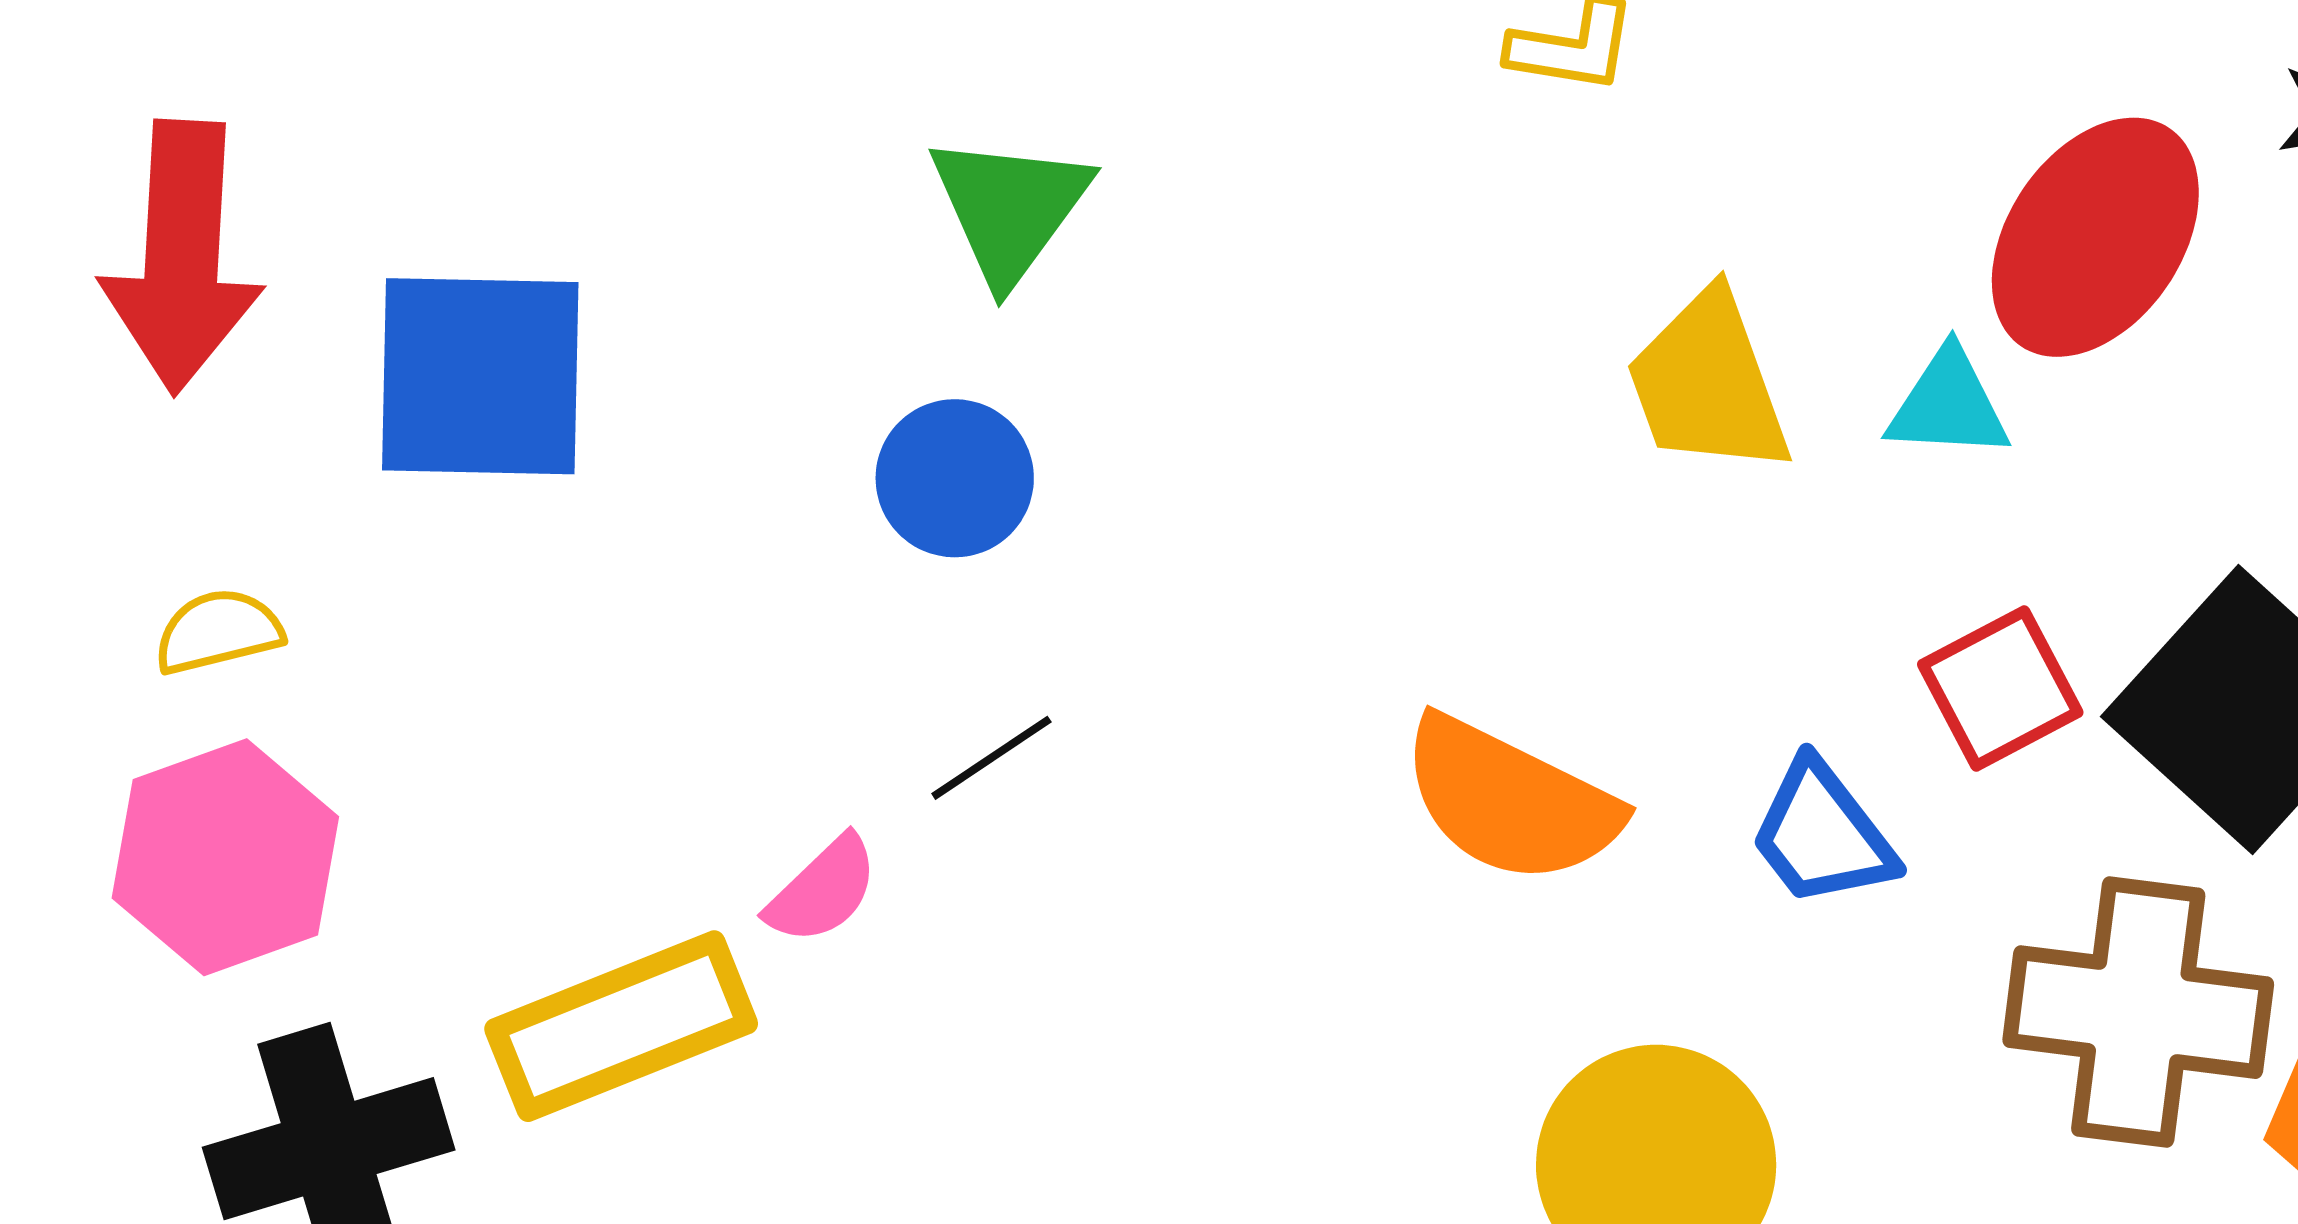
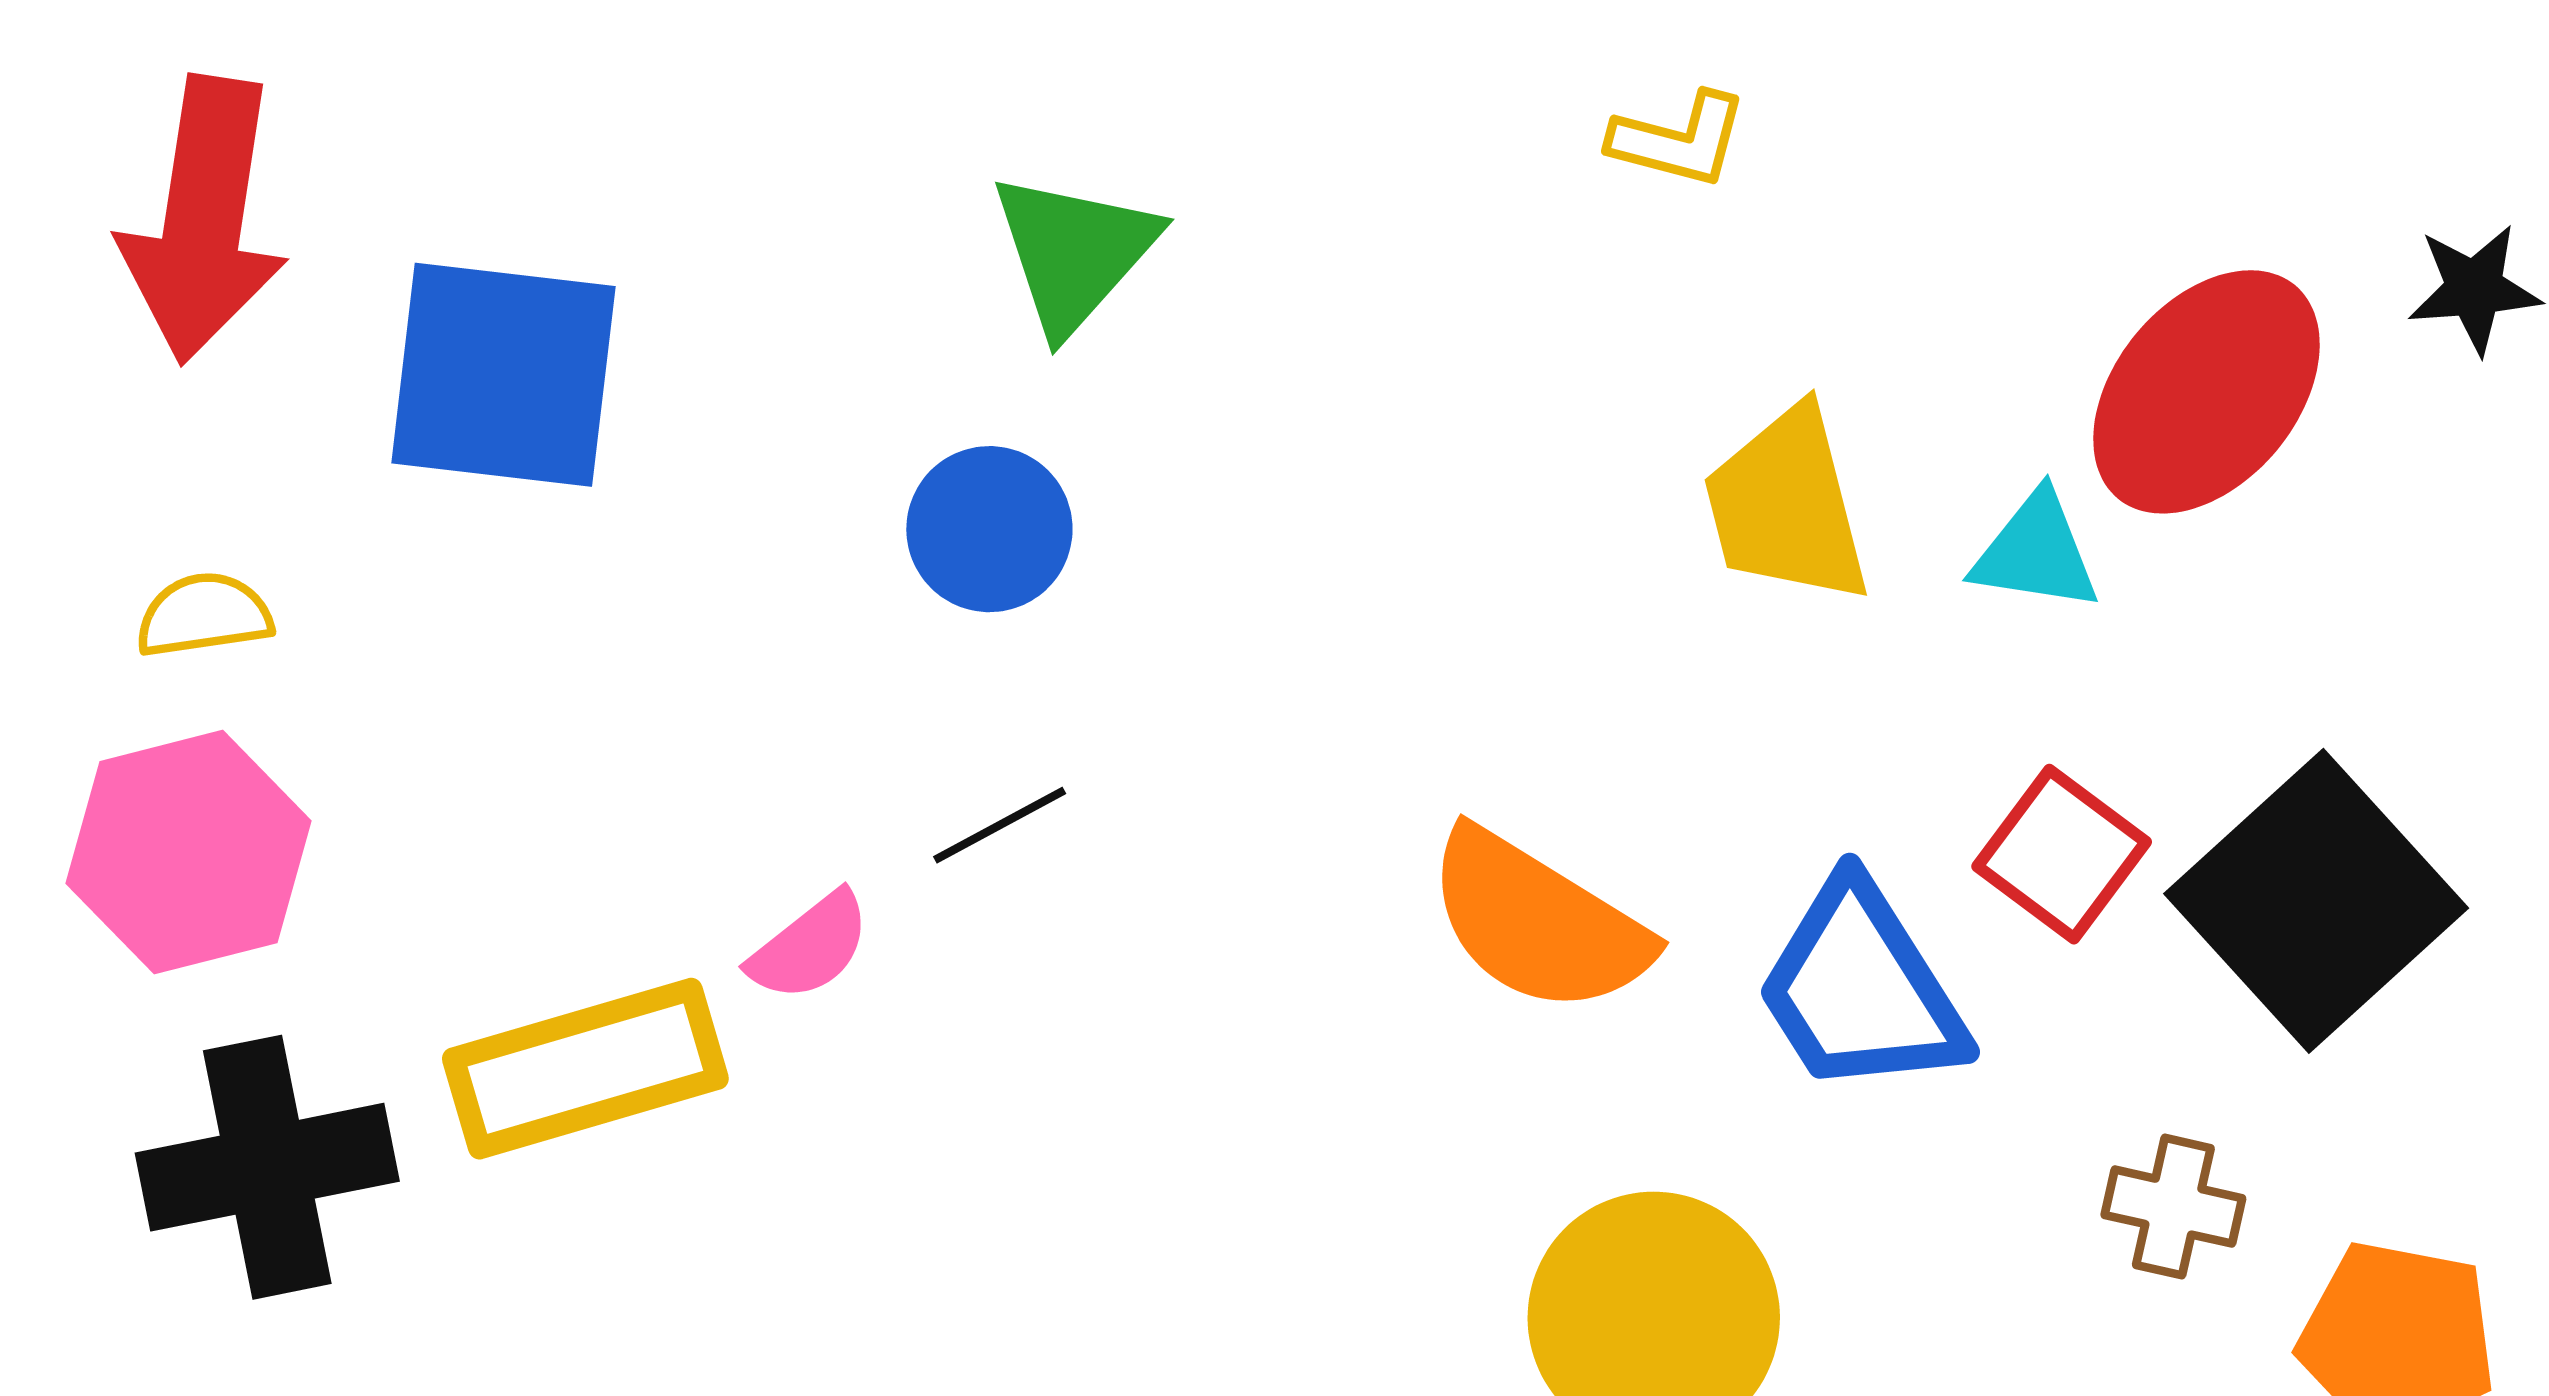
red square: (2000, 688) -> (2062, 854), turned -31
blue trapezoid: (1822, 834) -> (1861, 989), size x1.4
brown cross: (2138, 1012) -> (2173, 1207), size x0.5

